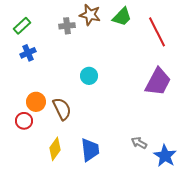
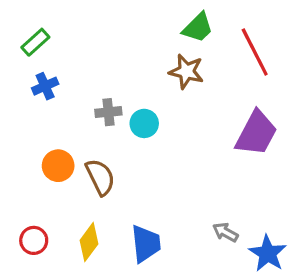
brown star: (90, 15) -> (186, 71), moved
gray cross: (67, 26) -> (108, 112), moved
red circle: (24, 121) -> (34, 240), moved

